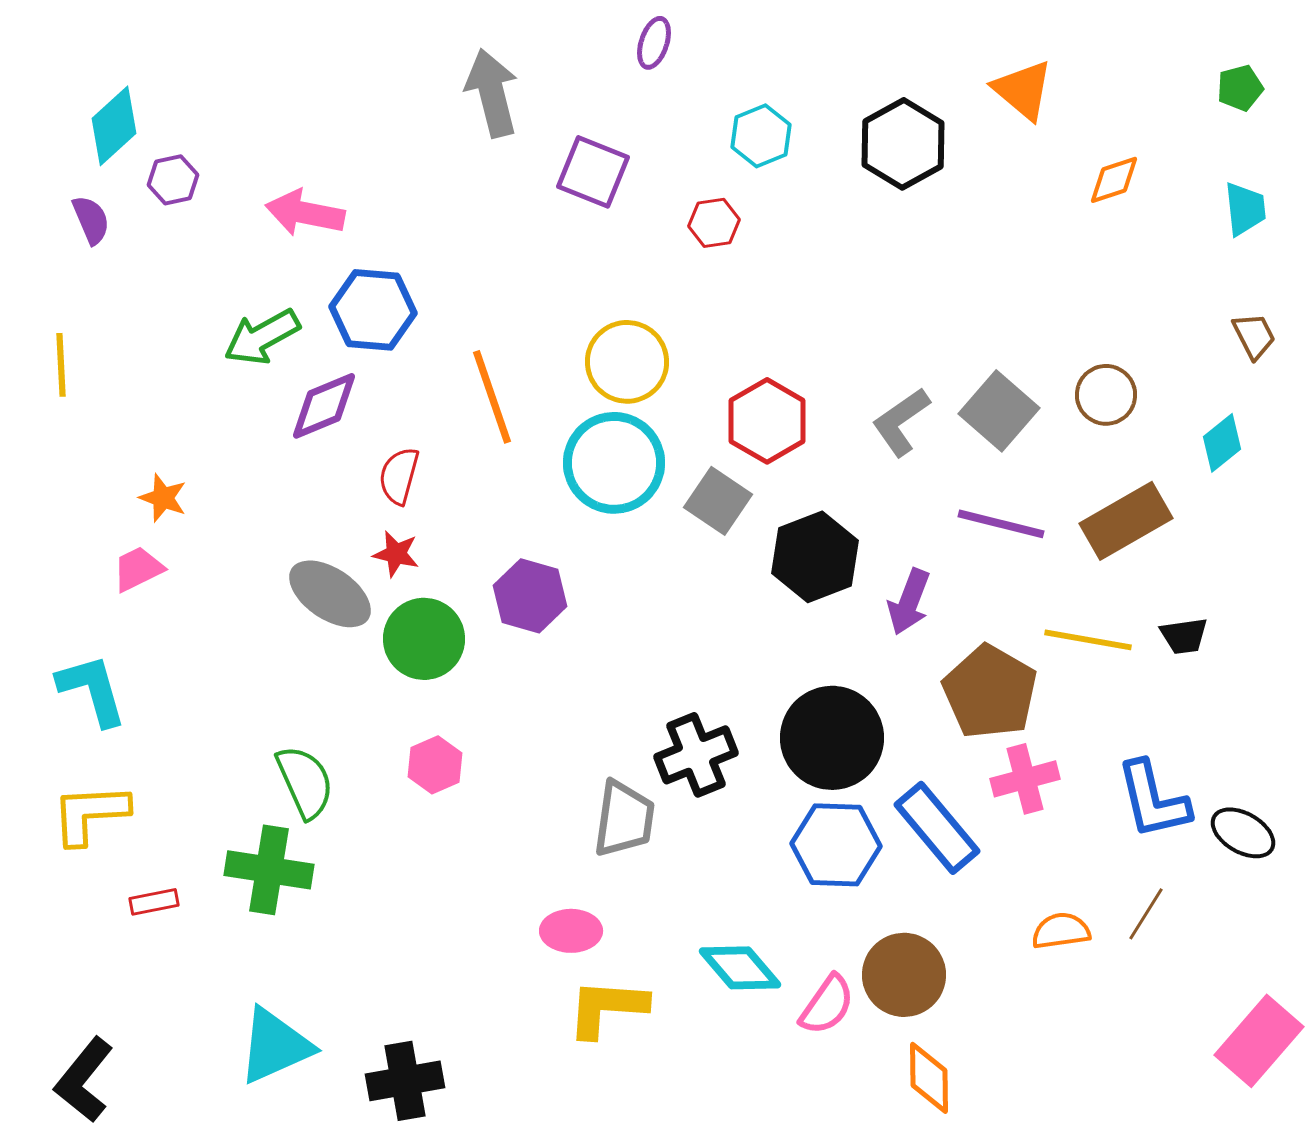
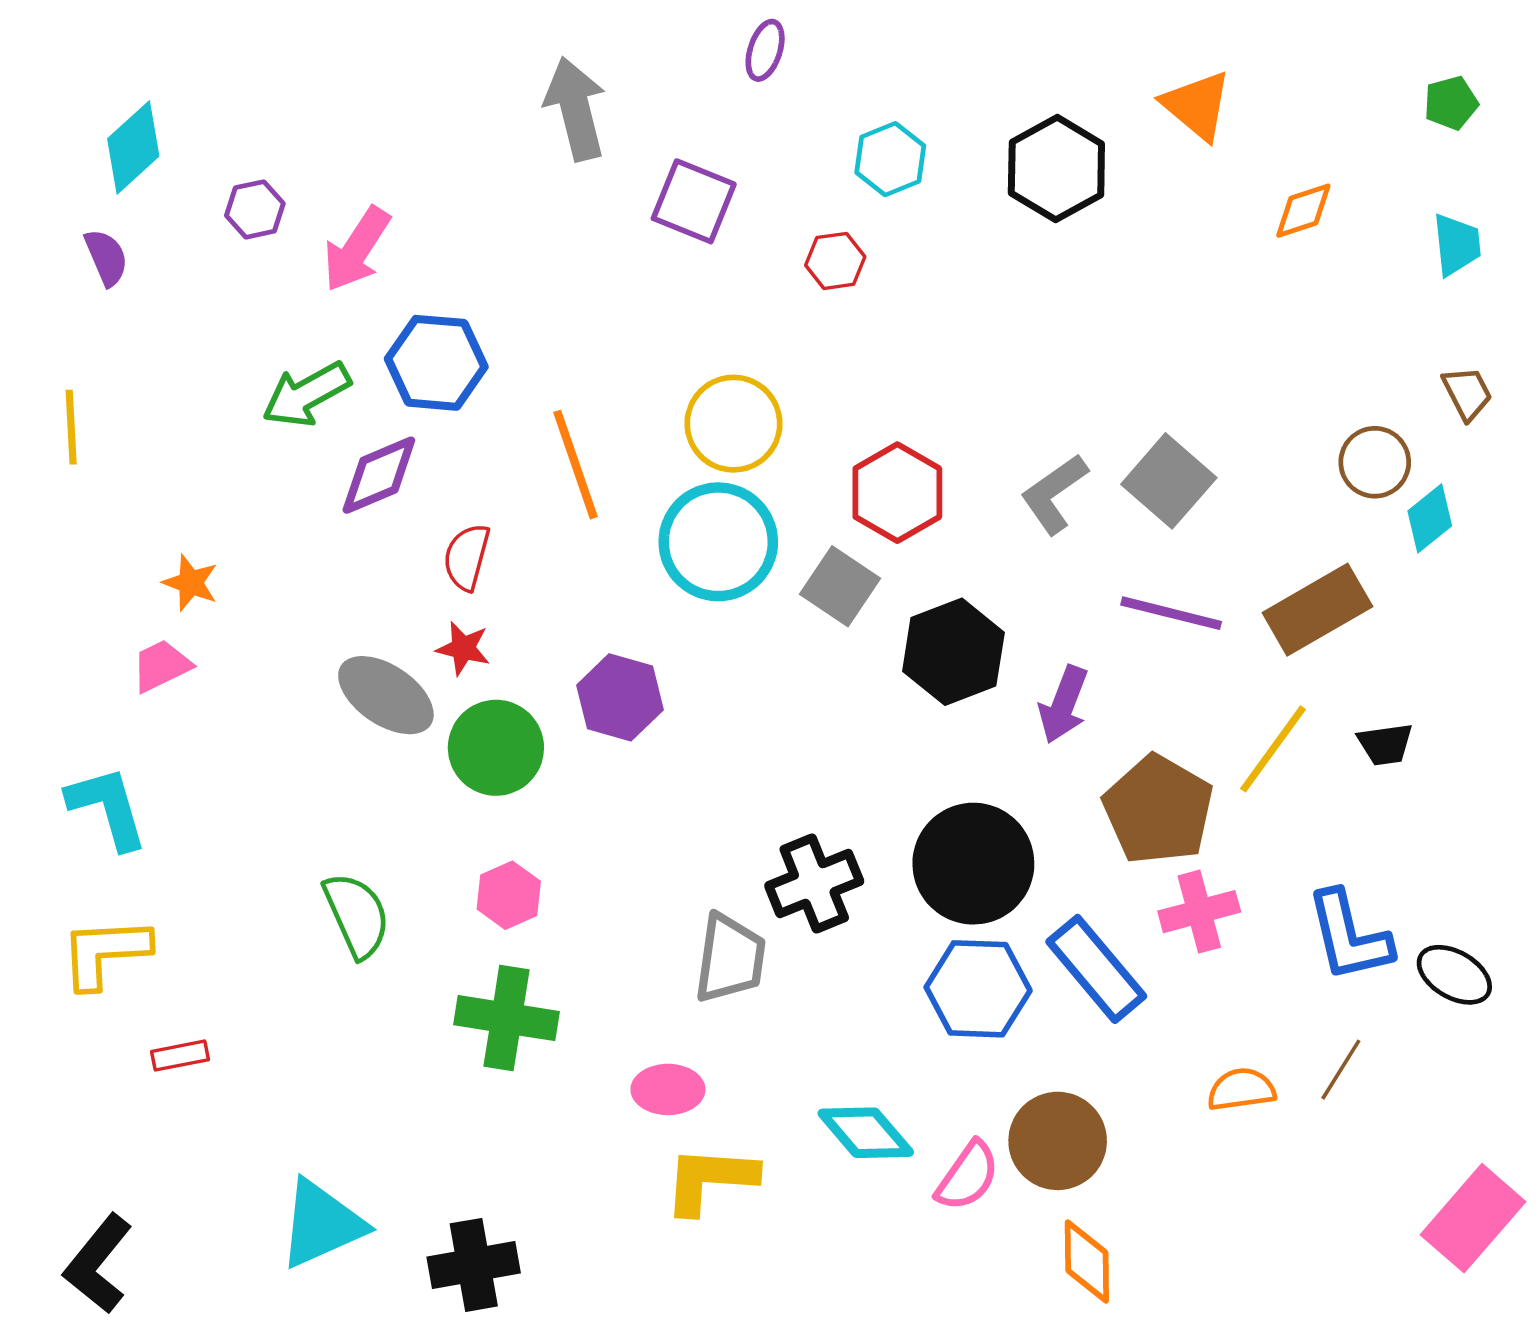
purple hexagon: (173, 180) -> (255, 209), moved
pink arrow: (305, 213) -> (357, 249), turned -68
brown circle: (1106, 395) -> (1375, 462), moved
yellow line: (1088, 640) -> (1273, 749), turned -64
green cross: (269, 870) -> (506, 1018), moved

